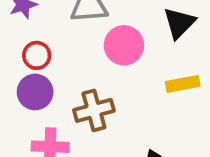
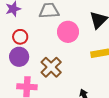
brown cross: (94, 110) -> (51, 67), turned -30

